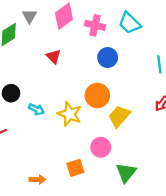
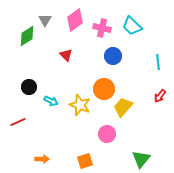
orange square: (75, 168) -> (85, 161), moved
green triangle: (126, 173) -> (141, 159), moved
orange arrow: (37, 179) -> (42, 159), moved

